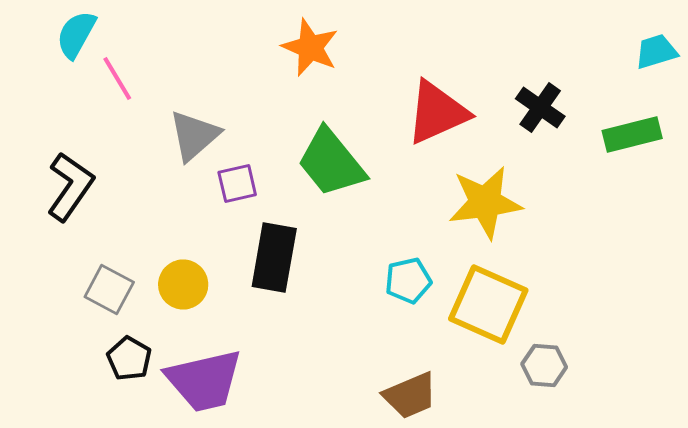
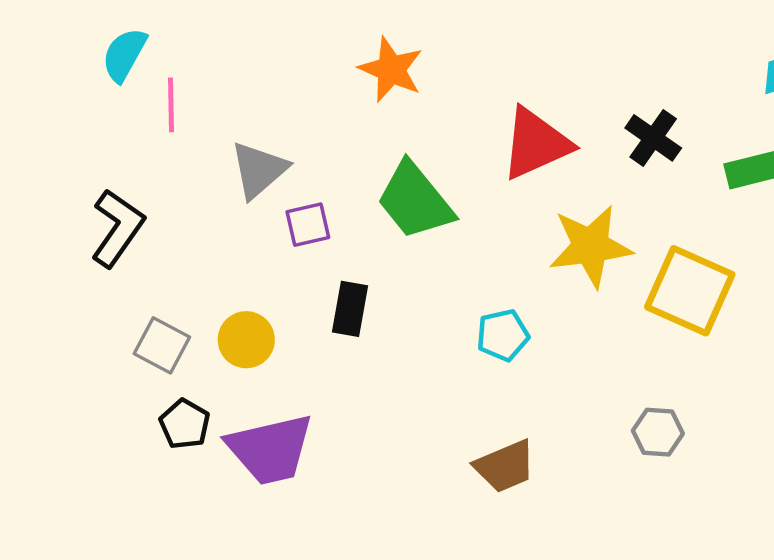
pink line: (117, 78) -> (171, 105), turned 30
black rectangle: (274, 258) -> (350, 309), size x0.7
yellow square: (488, 304) -> (690, 291), moved

